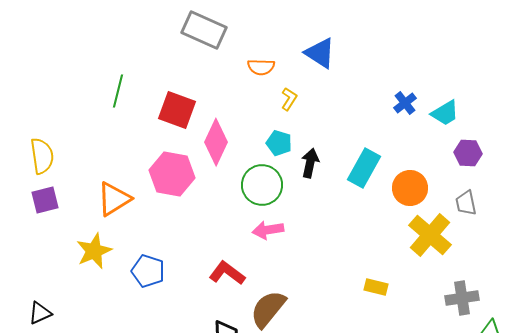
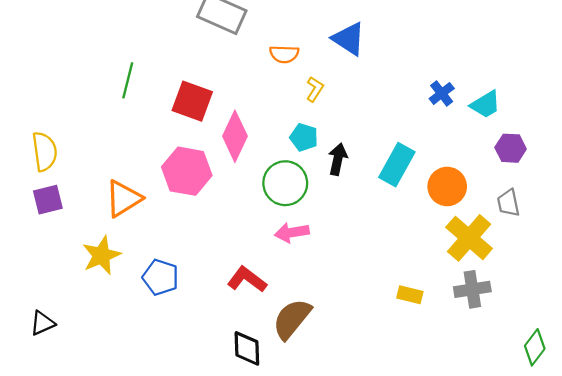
gray cross: (462, 298) -> (472, 289), moved

